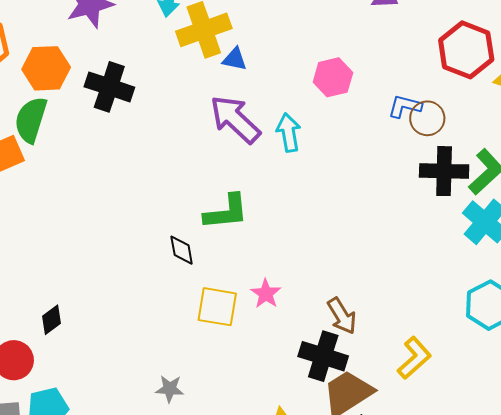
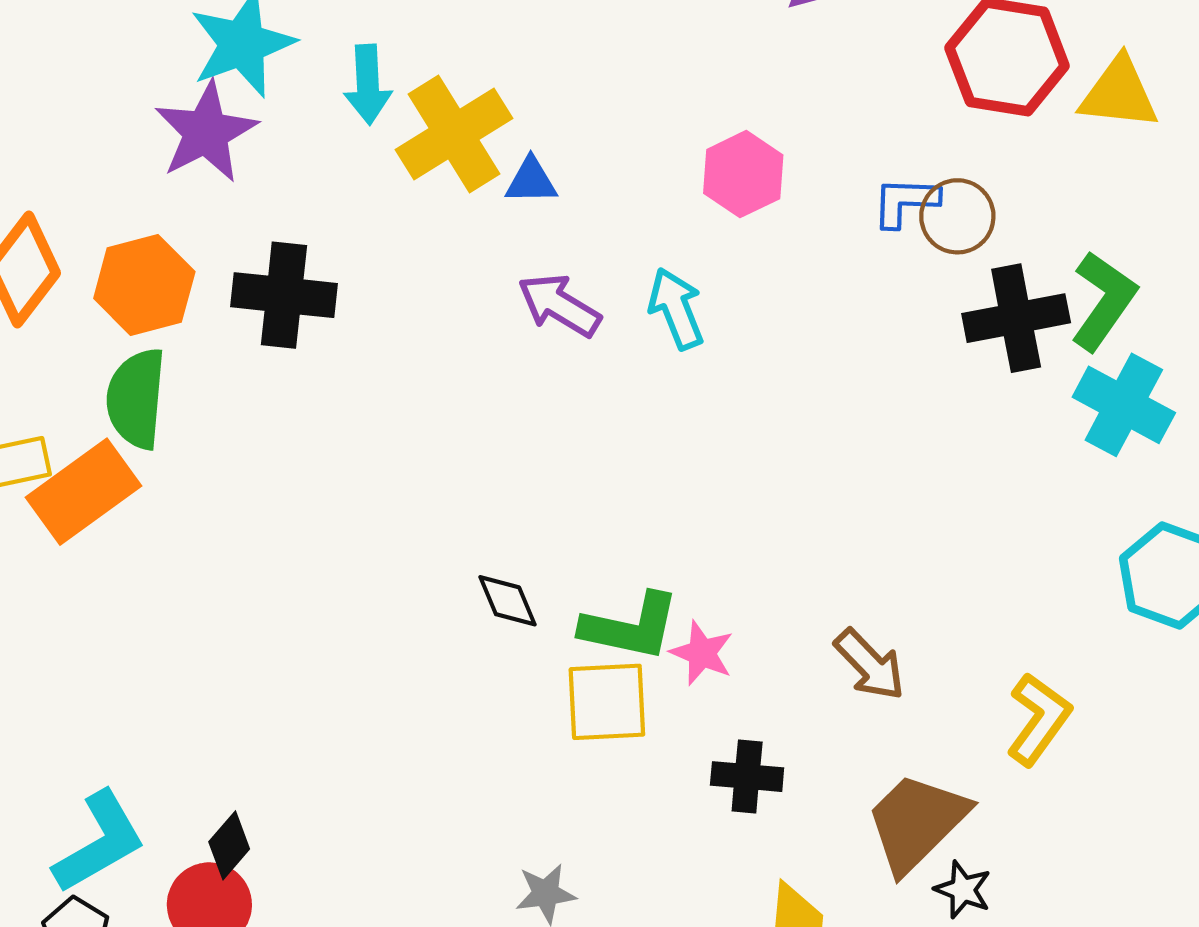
purple arrow: (235, 119) -> (559, 305), size x0.7
green L-shape: (226, 212) -> (630, 627), moved, turned 30
black diamond: (52, 320) -> (229, 845), moved
black cross: (323, 356) -> (747, 777), moved, size x0.7

